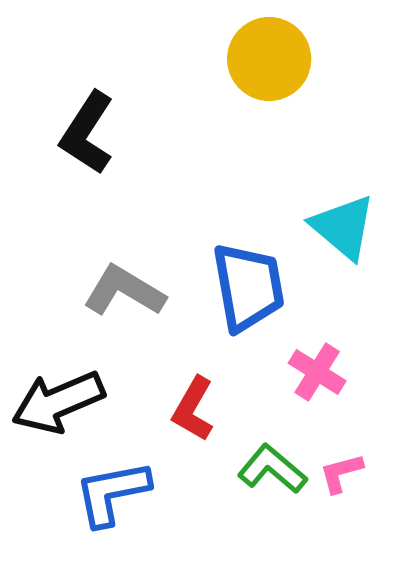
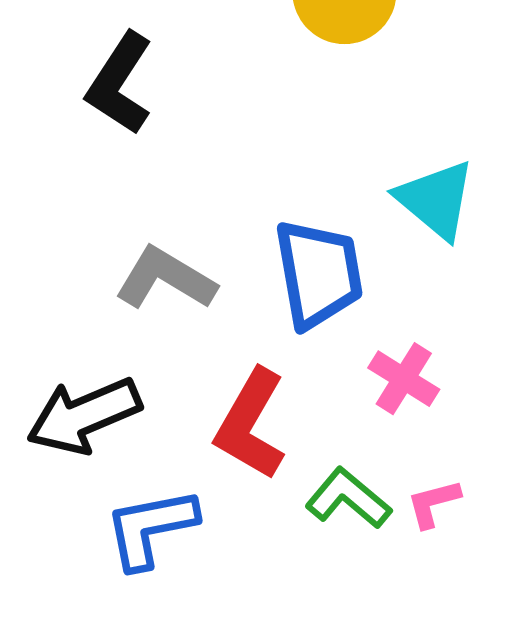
red L-shape: (193, 409) -> (251, 424), size x1.4

